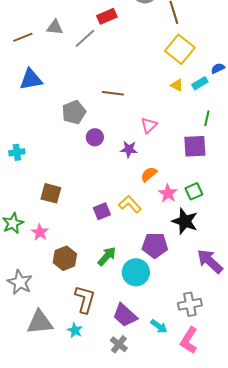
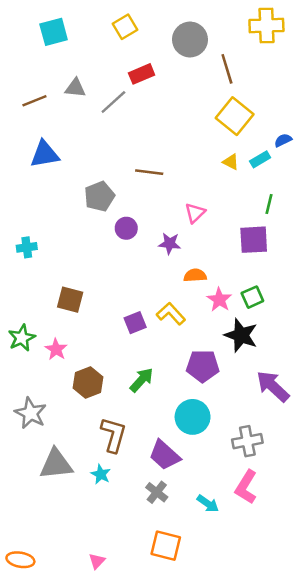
orange semicircle: (149, 174) -> (195, 275), turned 36
cyan circle: (136, 272) -> (193, 417), moved
cyan arrow: (159, 326) -> (208, 504), moved

